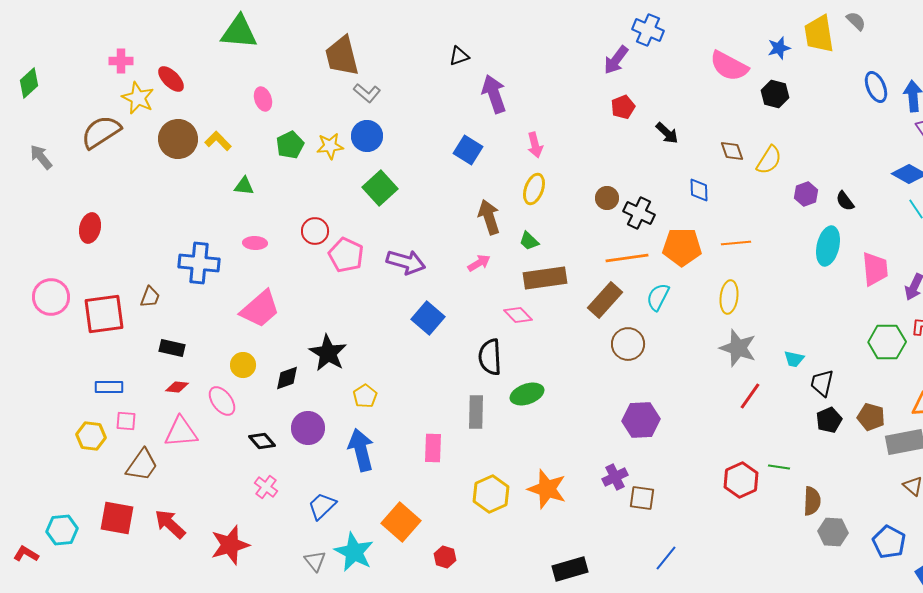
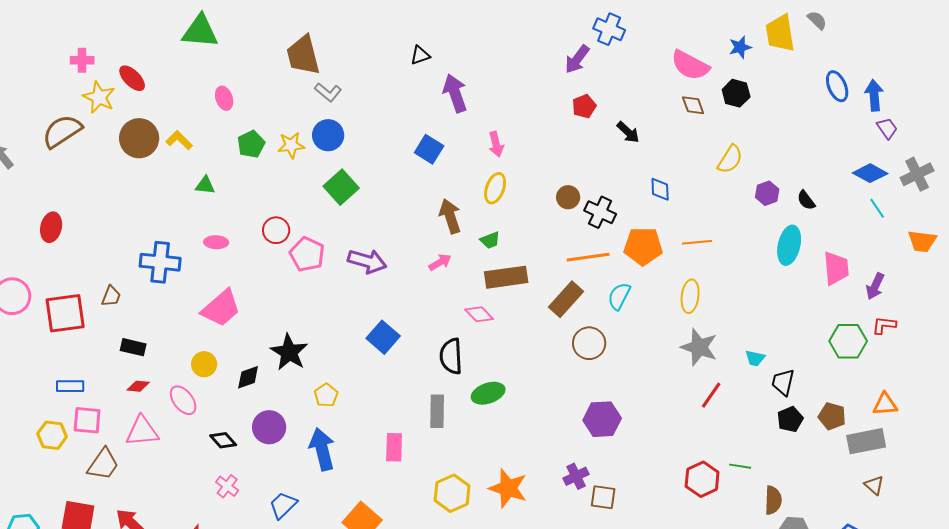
brown diamond: (732, 151) -> (693, 105), moved
green trapezoid: (529, 241) -> (490, 240), turned -65
blue square: (428, 318) -> (383, 337), moved
pink square: (126, 421) -> (87, 420), size x1.4

